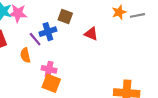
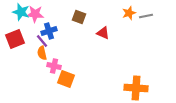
blue cross: (48, 32) -> (49, 31), moved
purple line: (35, 39) -> (42, 41), moved
pink cross: (49, 69) -> (54, 66), moved

